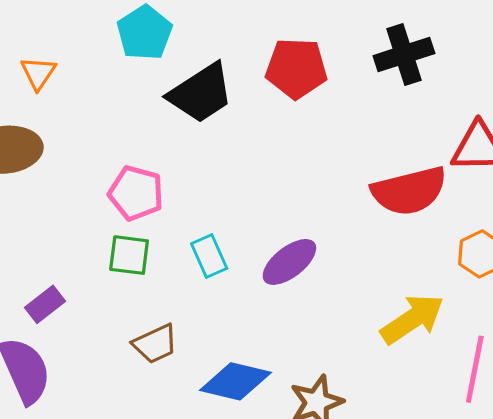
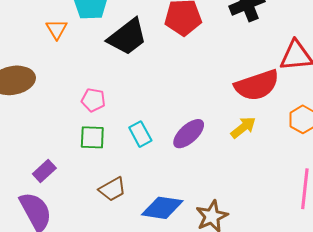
orange triangle: (38, 73) -> (57, 29), moved
pink pentagon: (136, 193) -> (93, 100), size x0.7
yellow arrow: (412, 319) -> (243, 127), moved, size x0.7

